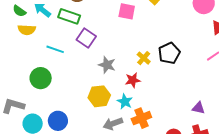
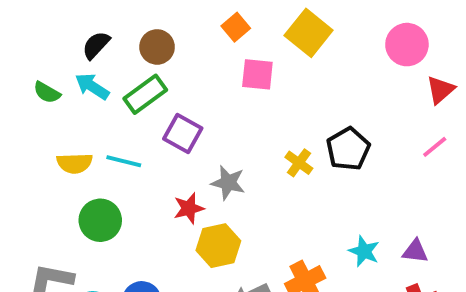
green rectangle: (69, 16) -> (145, 94), turned -50
yellow semicircle: (27, 30) -> (75, 163), moved
red star: (133, 80) -> (189, 208), moved
cyan star: (125, 102) -> (364, 251), moved

